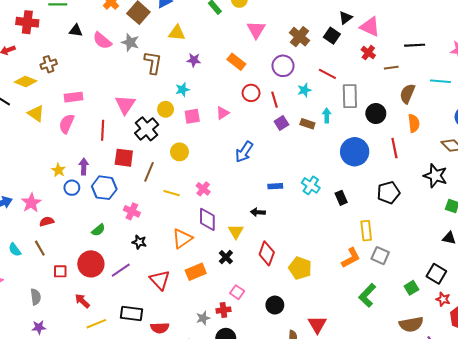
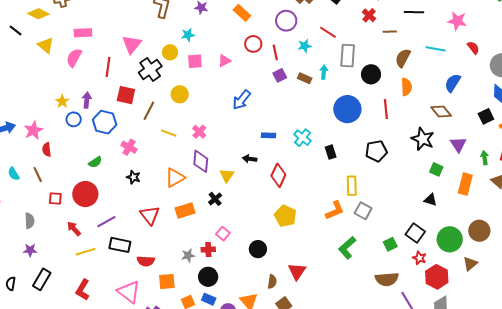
red semicircle: (47, 221) -> (47, 150), turned -88
red diamond: (267, 253) -> (278, 175), moved
purple line: (121, 270) -> (106, 222), moved

